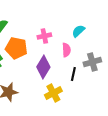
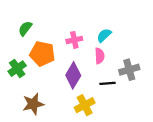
cyan semicircle: (78, 31) -> (104, 35), moved
black line: (73, 74) -> (108, 83), turned 72

